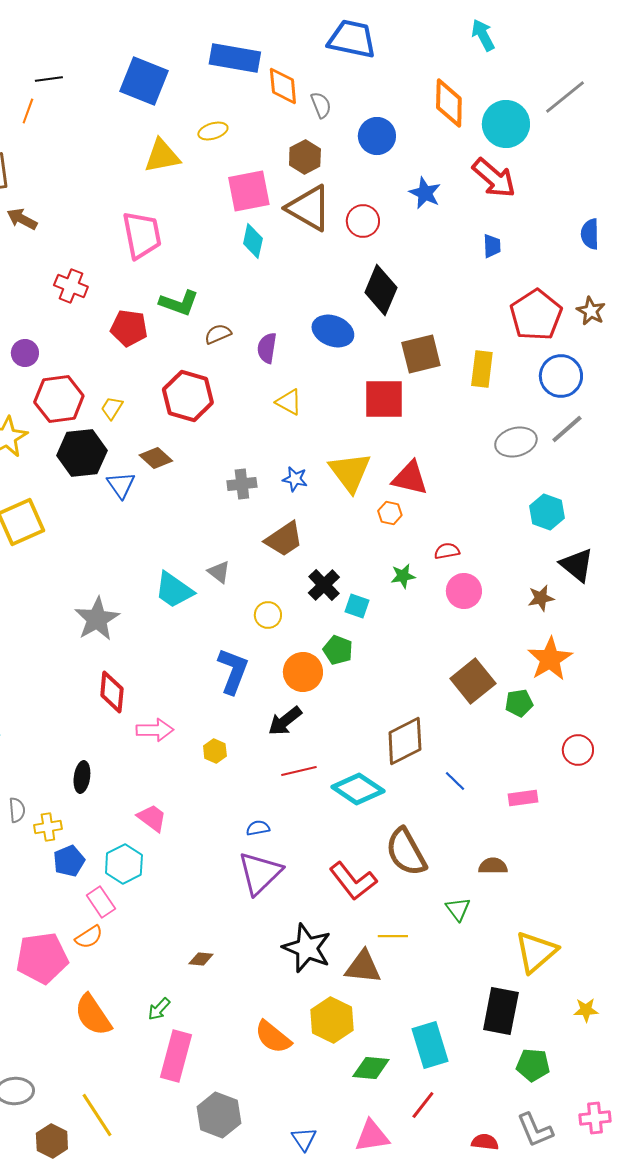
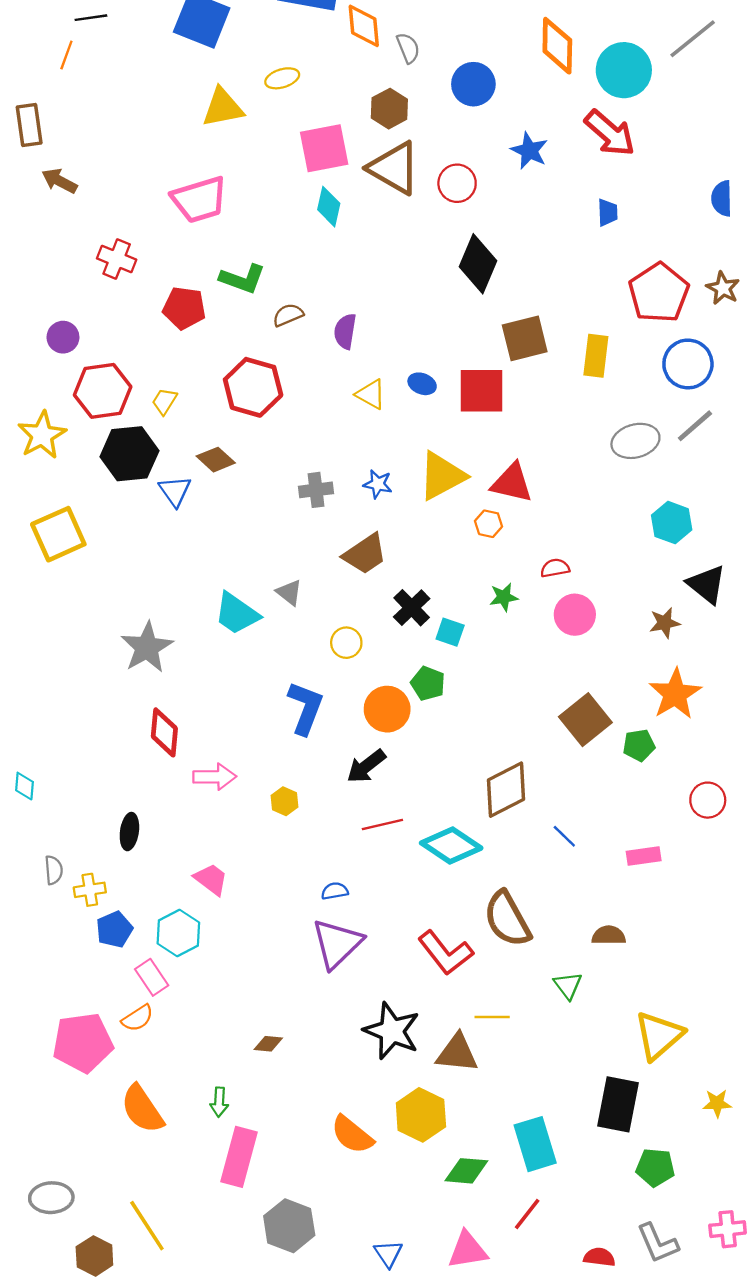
pink trapezoid: (142, 235) -> (199, 200), turned 84
blue ellipse: (333, 331) -> (422, 384), moved, size x0.6
yellow triangle: (350, 472) -> (442, 476), turned 39
green arrow: (159, 1009) -> (219, 1102), turned -40

